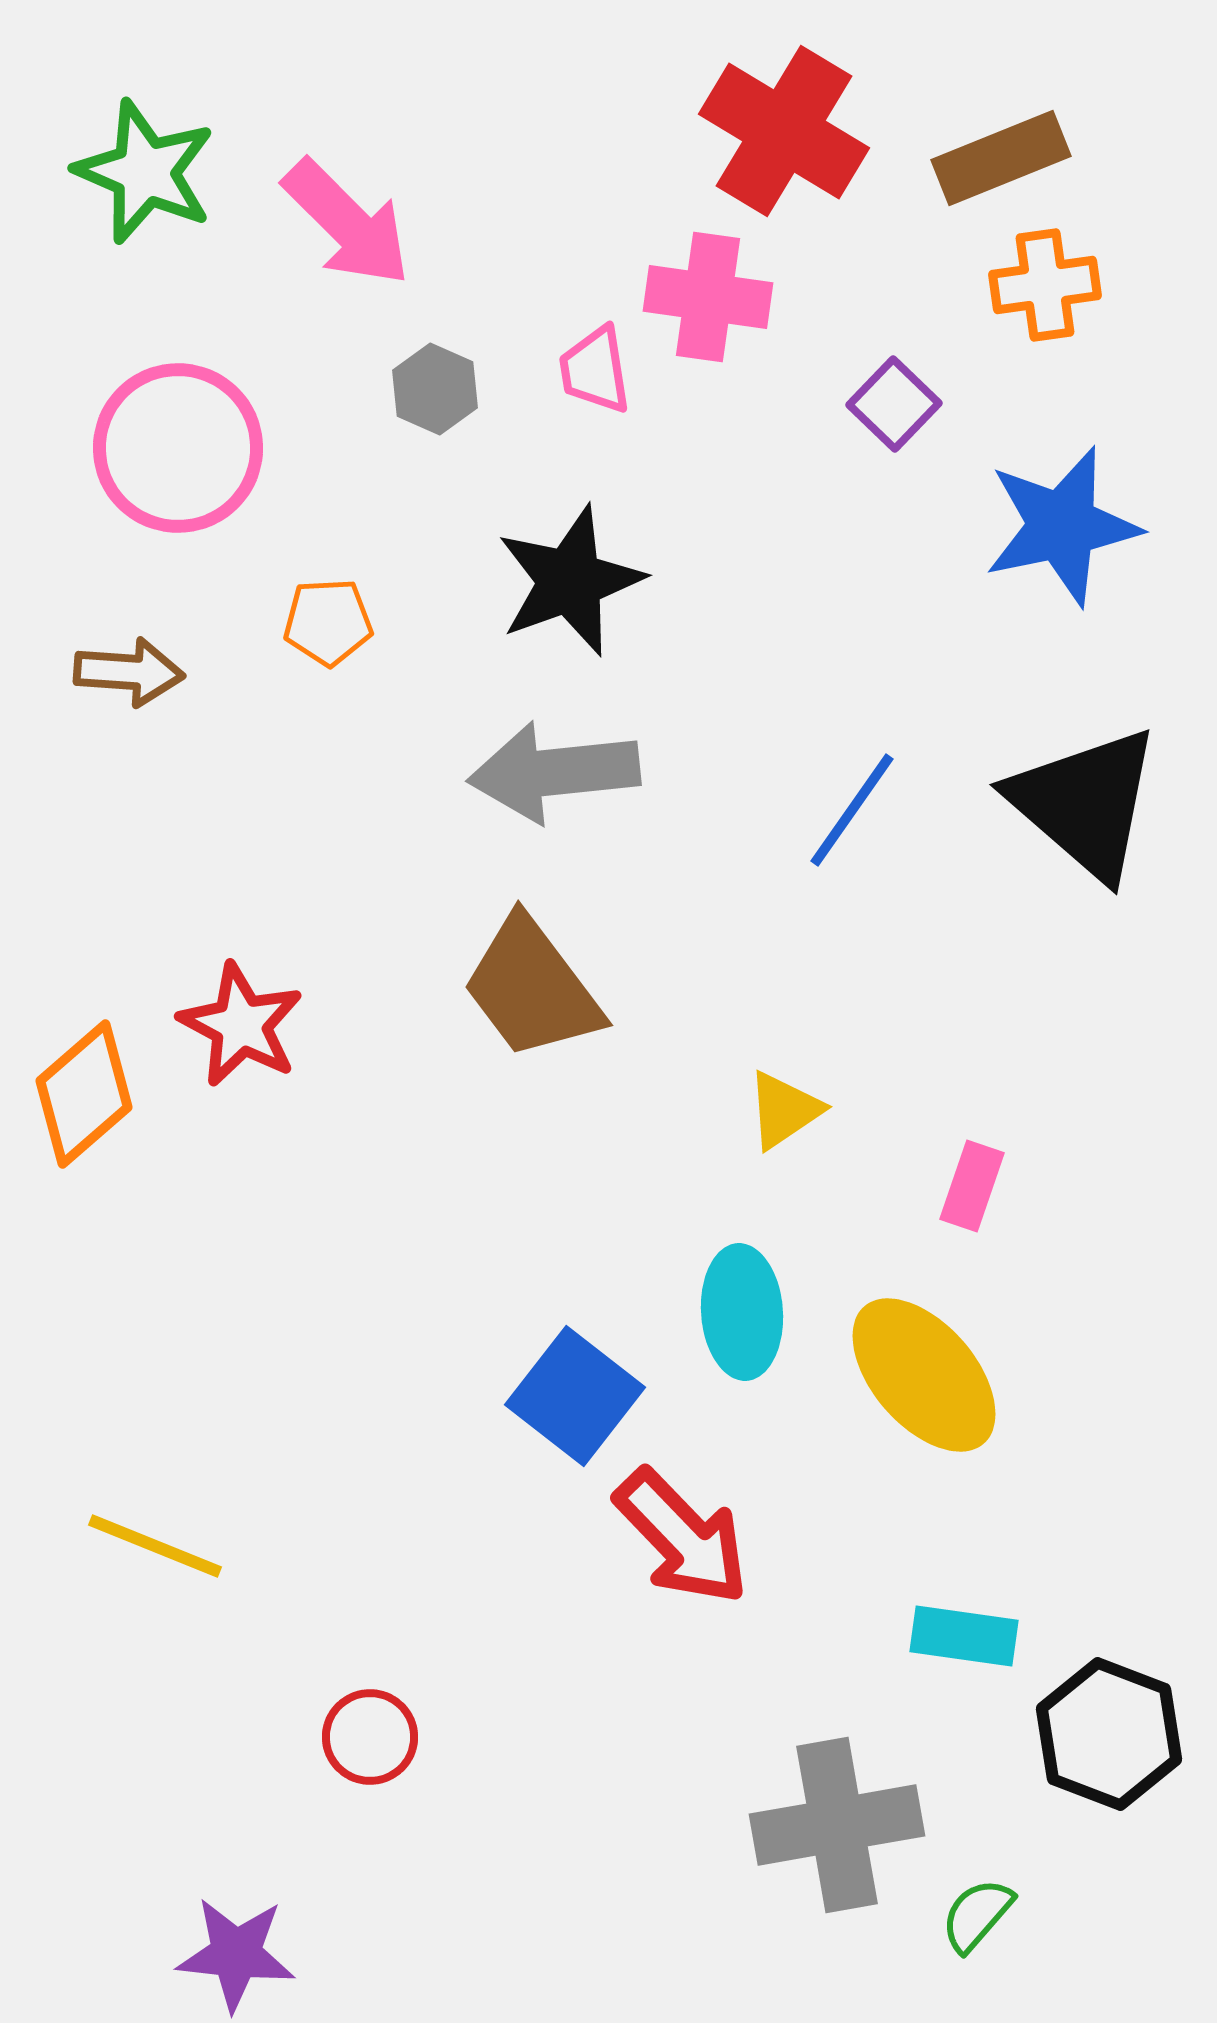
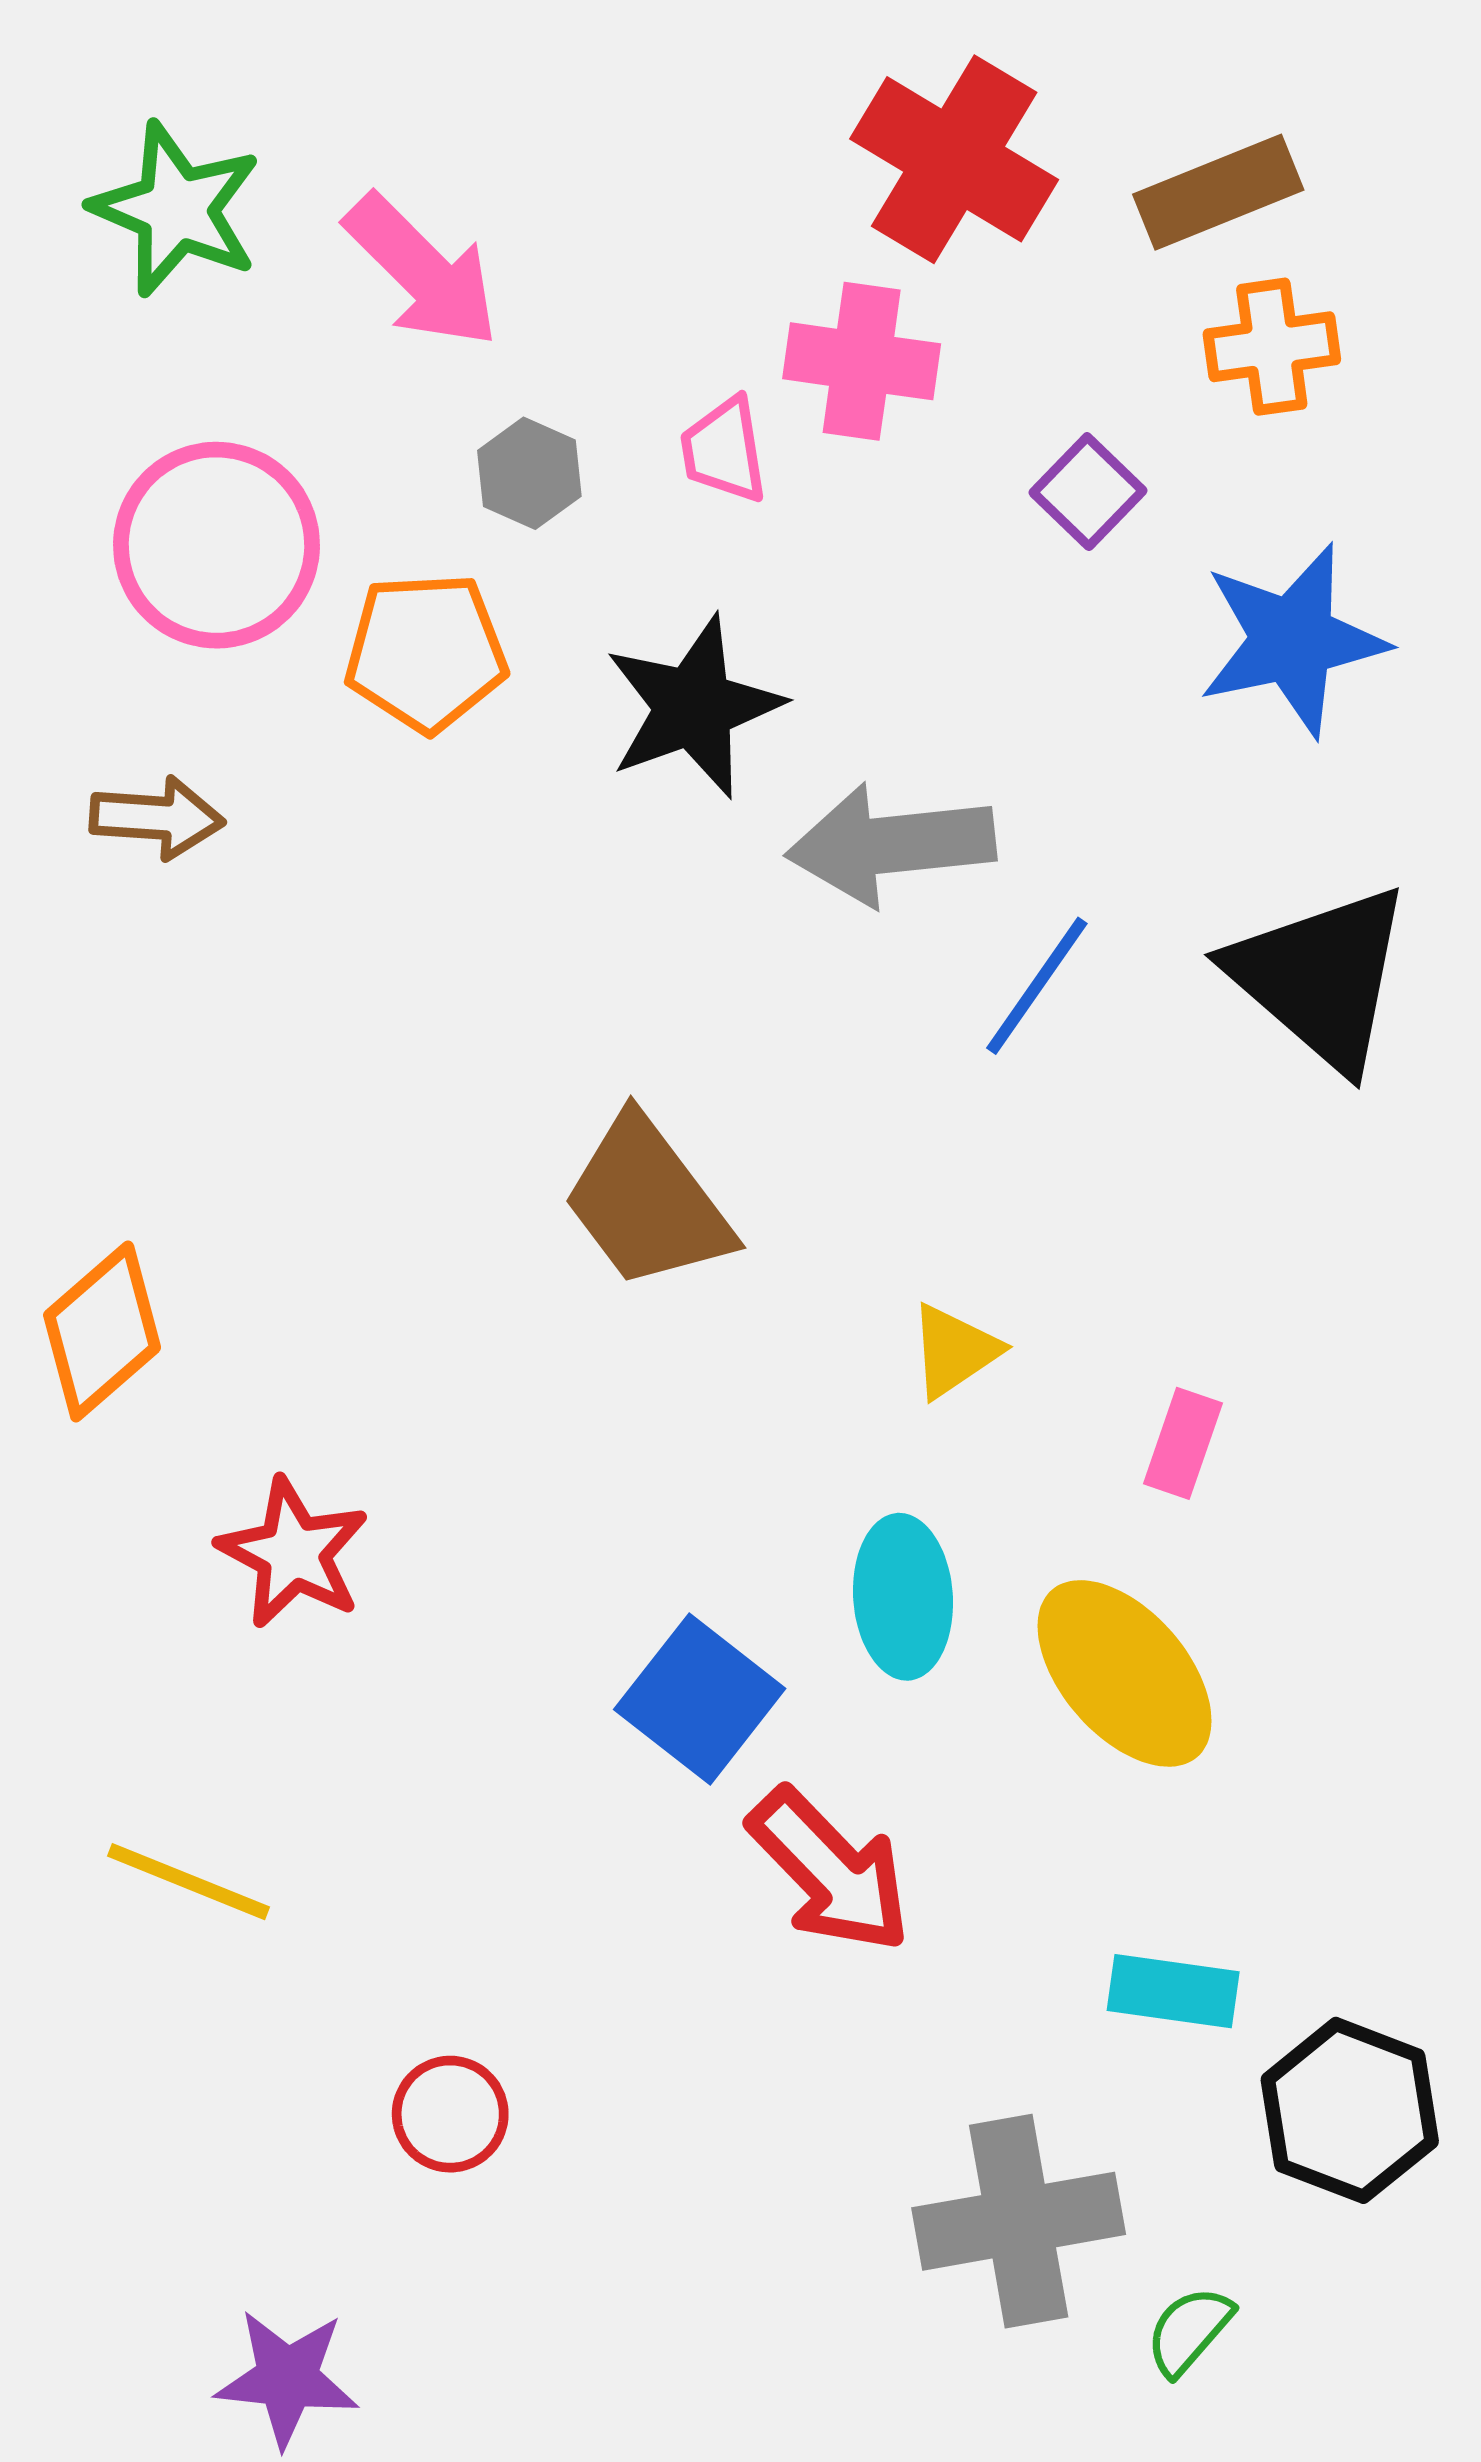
orange pentagon: (328, 622) -> (426, 652), moved, size x1.5
gray arrow: (554, 772) -> (891, 845), moved
red star: (241, 1025) -> (293, 1553), moved

